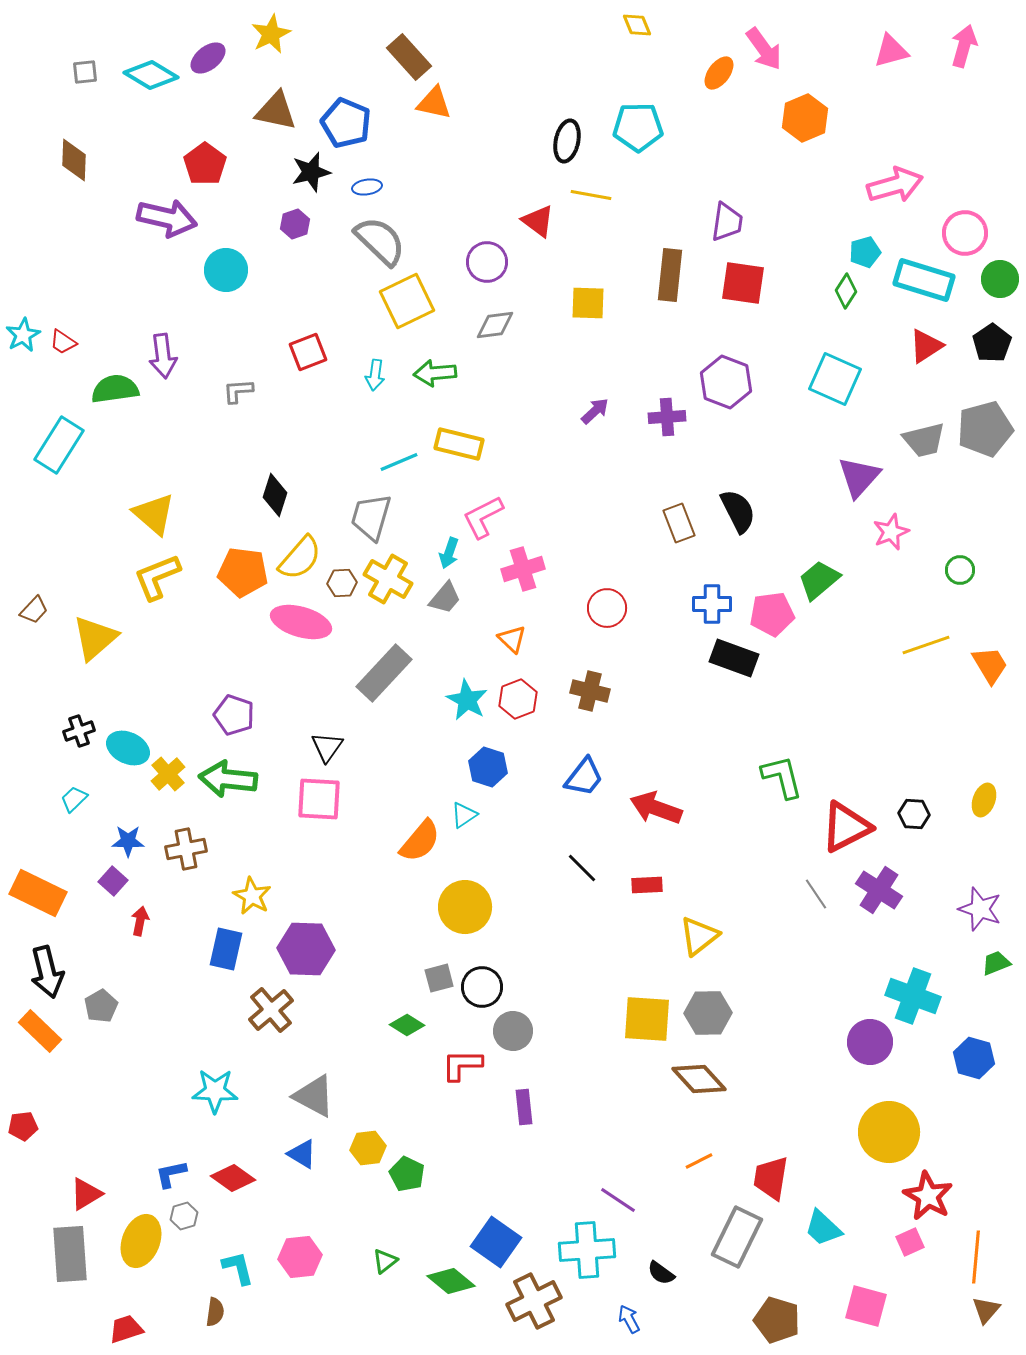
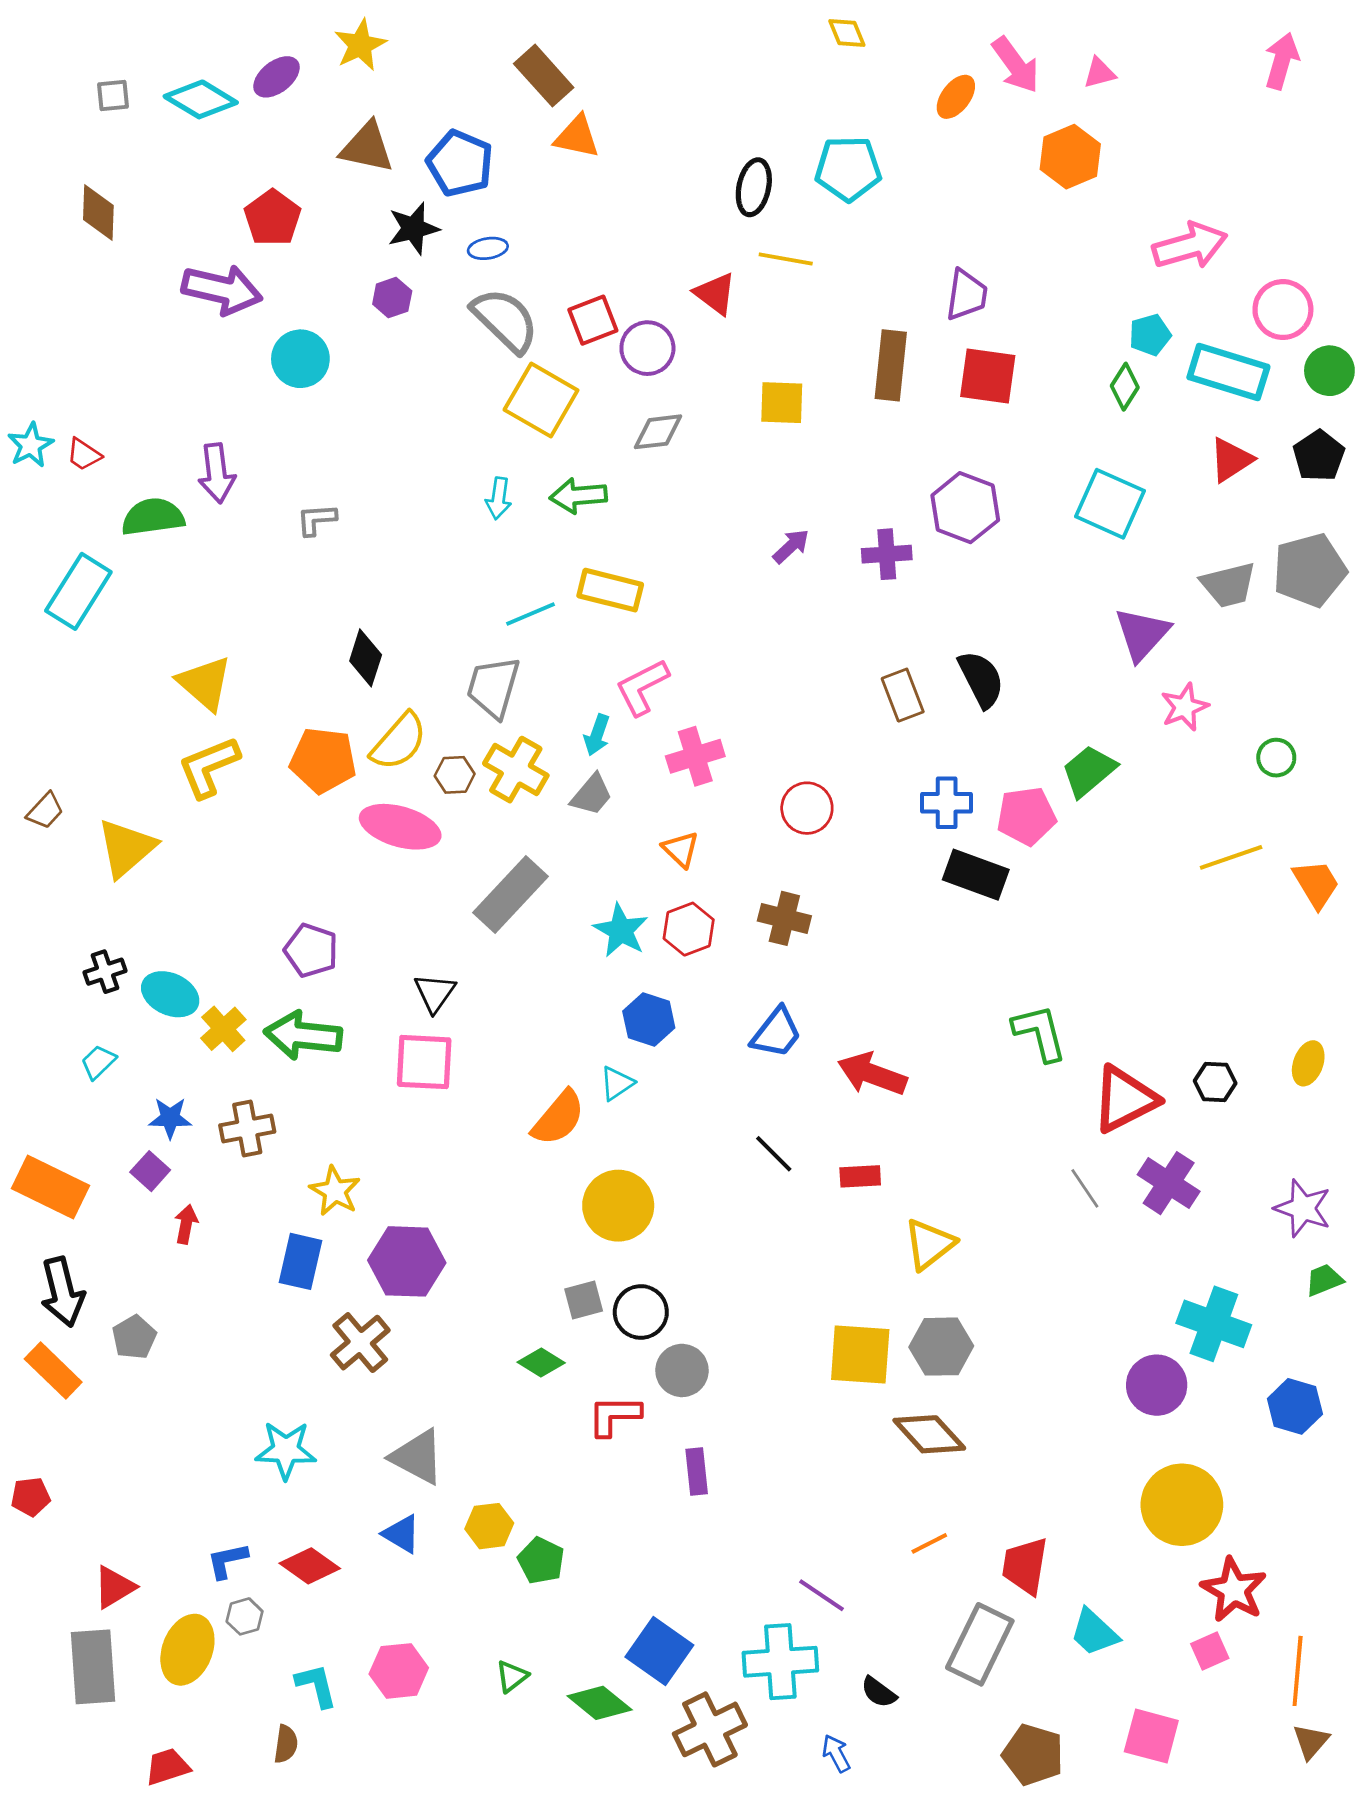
pink triangle: (891, 51) -> (1099, 73), moved, size x0.7
yellow square: (407, 301) -> (541, 400), turned -34
red square: (308, 352) -> (593, 320), moved

